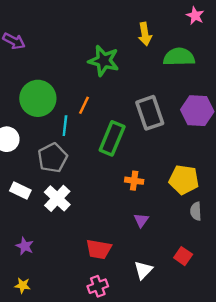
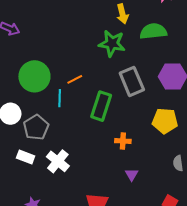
green star: (104, 61) -> (112, 43), moved
orange line: (84, 105) -> (75, 79), turned 42
gray pentagon: (53, 158) -> (36, 127), moved
yellow pentagon: (184, 180) -> (165, 121), moved

